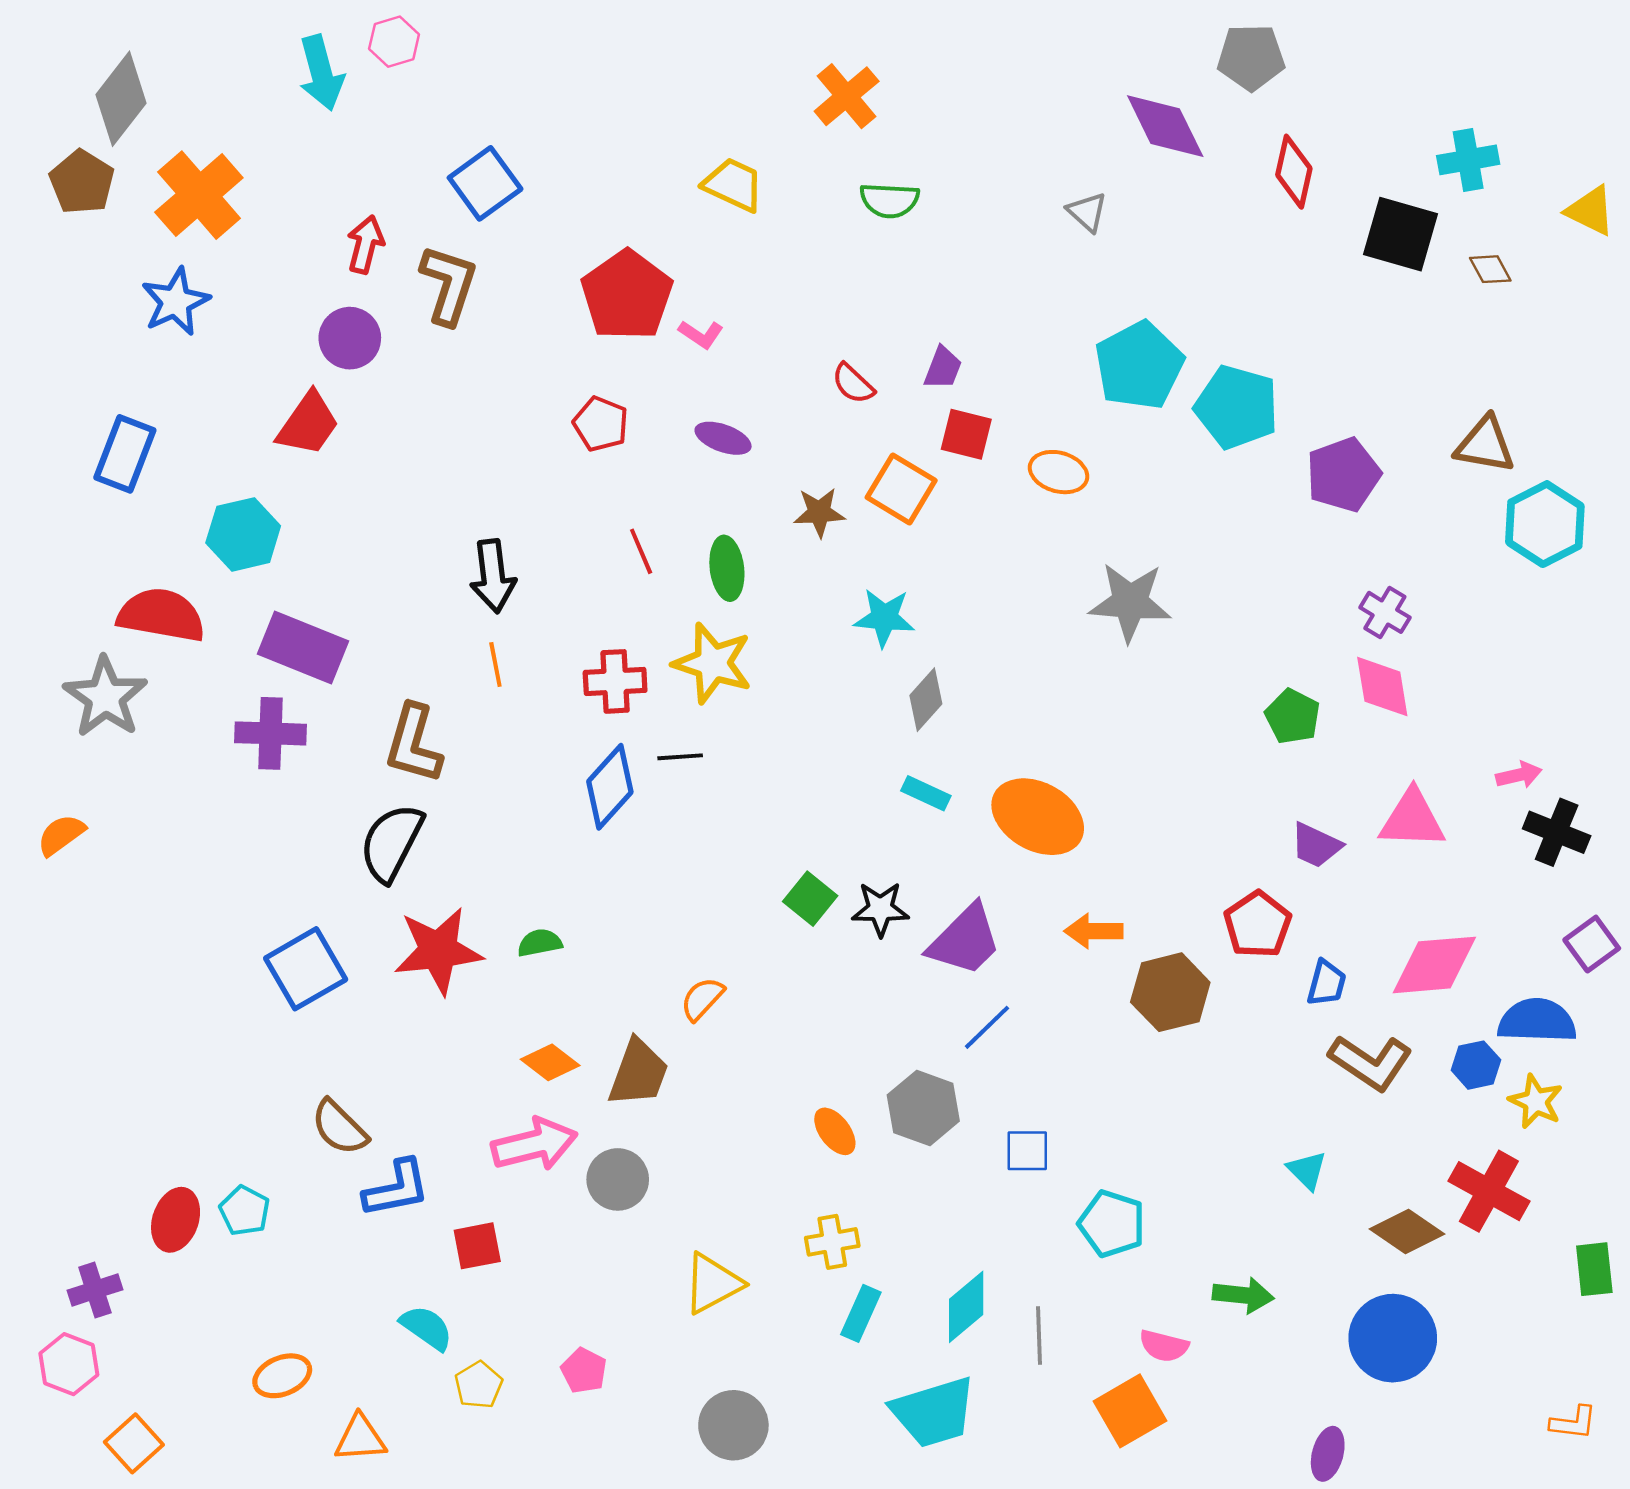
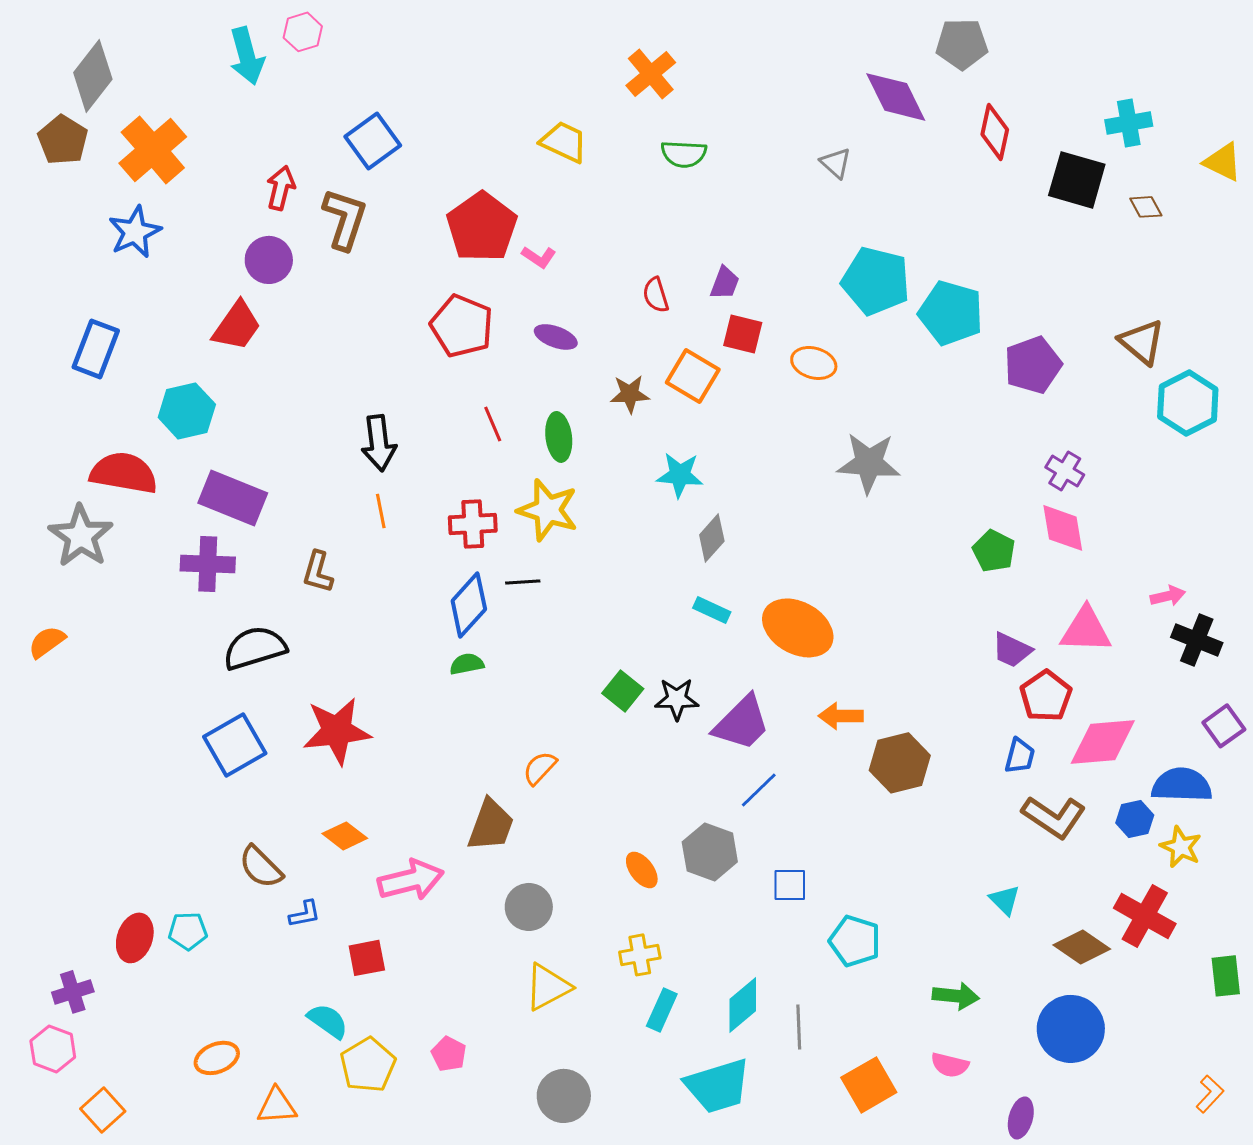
cyan pentagon: (1139, 365) -> (876, 281), turned -30
red semicircle: (853, 384) -> (656, 295), turned 30
red pentagon: (601, 424) -> (462, 326), size x1.5
brown triangle: (1485, 445) -> (1142, 342), turned 30
brown L-shape: (414, 744) -> (318, 572), size x0.7
black semicircle: (391, 843) -> (255, 648), moved, turned 46
red pentagon: (1257, 925) -> (1046, 696), moved
green semicircle: (540, 943) -> (467, 664), moved
orange diamond: (550, 1062) -> (345, 836), moved
gray circle: (618, 1179) -> (529, 907), moved
blue L-shape: (397, 1189) -> (305, 914), size x0.6
cyan pentagon: (244, 1211) -> (188, 931), turned -30
pink semicircle: (1164, 1346) -> (950, 1065), moved
yellow pentagon: (479, 1385) -> (368, 1065), size x1.5
orange L-shape: (1573, 1423) -> (1210, 1094), turned -54

